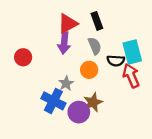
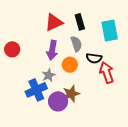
purple arrow: (64, 43) -> (52, 50), moved
cyan rectangle: (132, 52) -> (110, 31), moved
blue cross: (53, 101) -> (36, 90), turned 35

